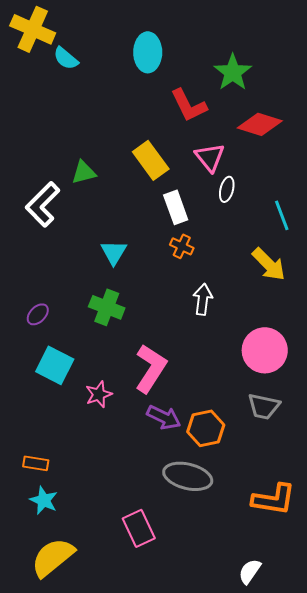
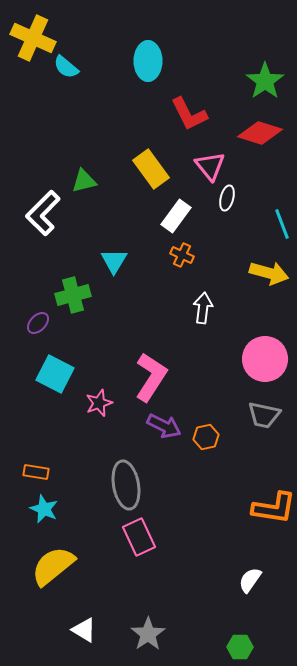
green star: (233, 72) -> (265, 81), moved
white rectangle: (176, 207) -> (176, 216), turned 56
yellow arrow: (269, 264) -> (269, 273), turned -30
green cross: (107, 307) -> (73, 295), moved, turned -36
orange hexagon: (206, 428) -> (206, 437), size x0.7
gray ellipse: (188, 476) -> (126, 485), moved, turned 66

